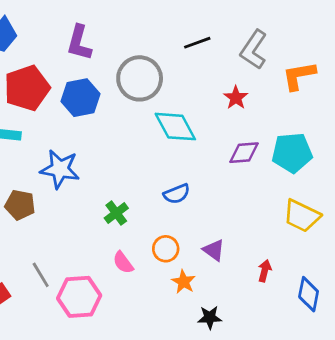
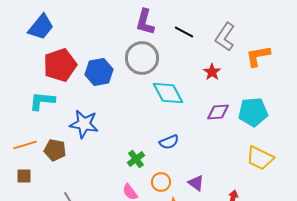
purple L-shape: (79, 43) -> (145, 22), moved
black line: (197, 43) -> (184, 32), turned 48
green cross: (116, 213) -> (136, 159), moved

